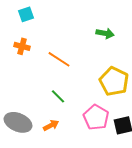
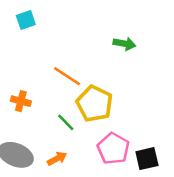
orange cross: (22, 46) -> (21, 101), moved
yellow pentagon: (114, 81) -> (95, 104), moved

